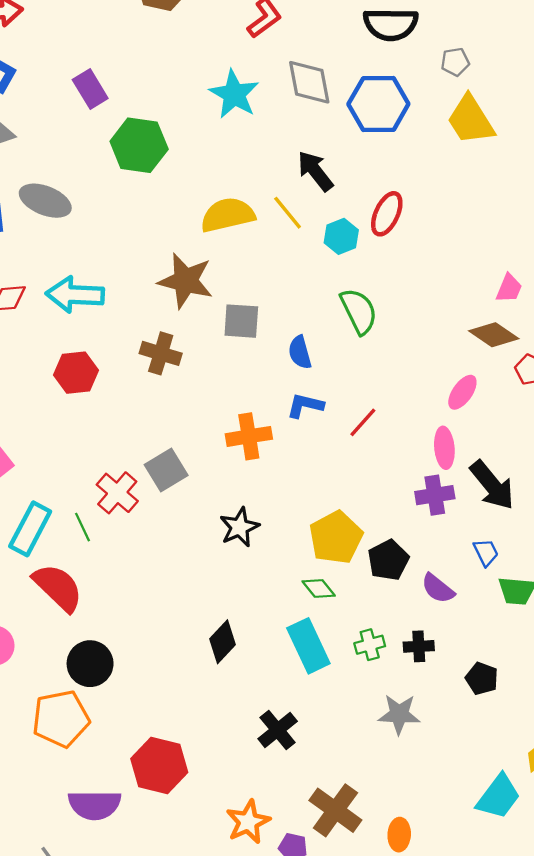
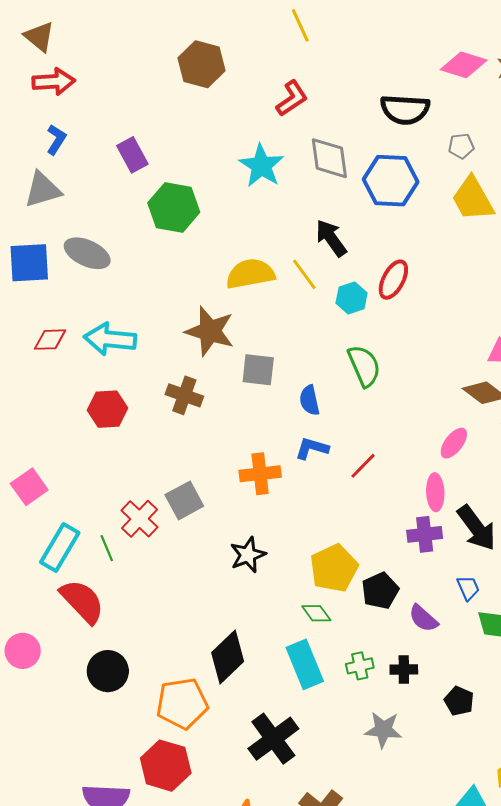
black diamond: (222, 642) -> (228, 657), size x1.4
orange pentagon: (61, 719) -> (182, 703), moved
black cross: (278, 730) -> (273, 739), size x1.4

